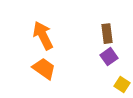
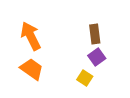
yellow square: (122, 85) -> (85, 78), moved

